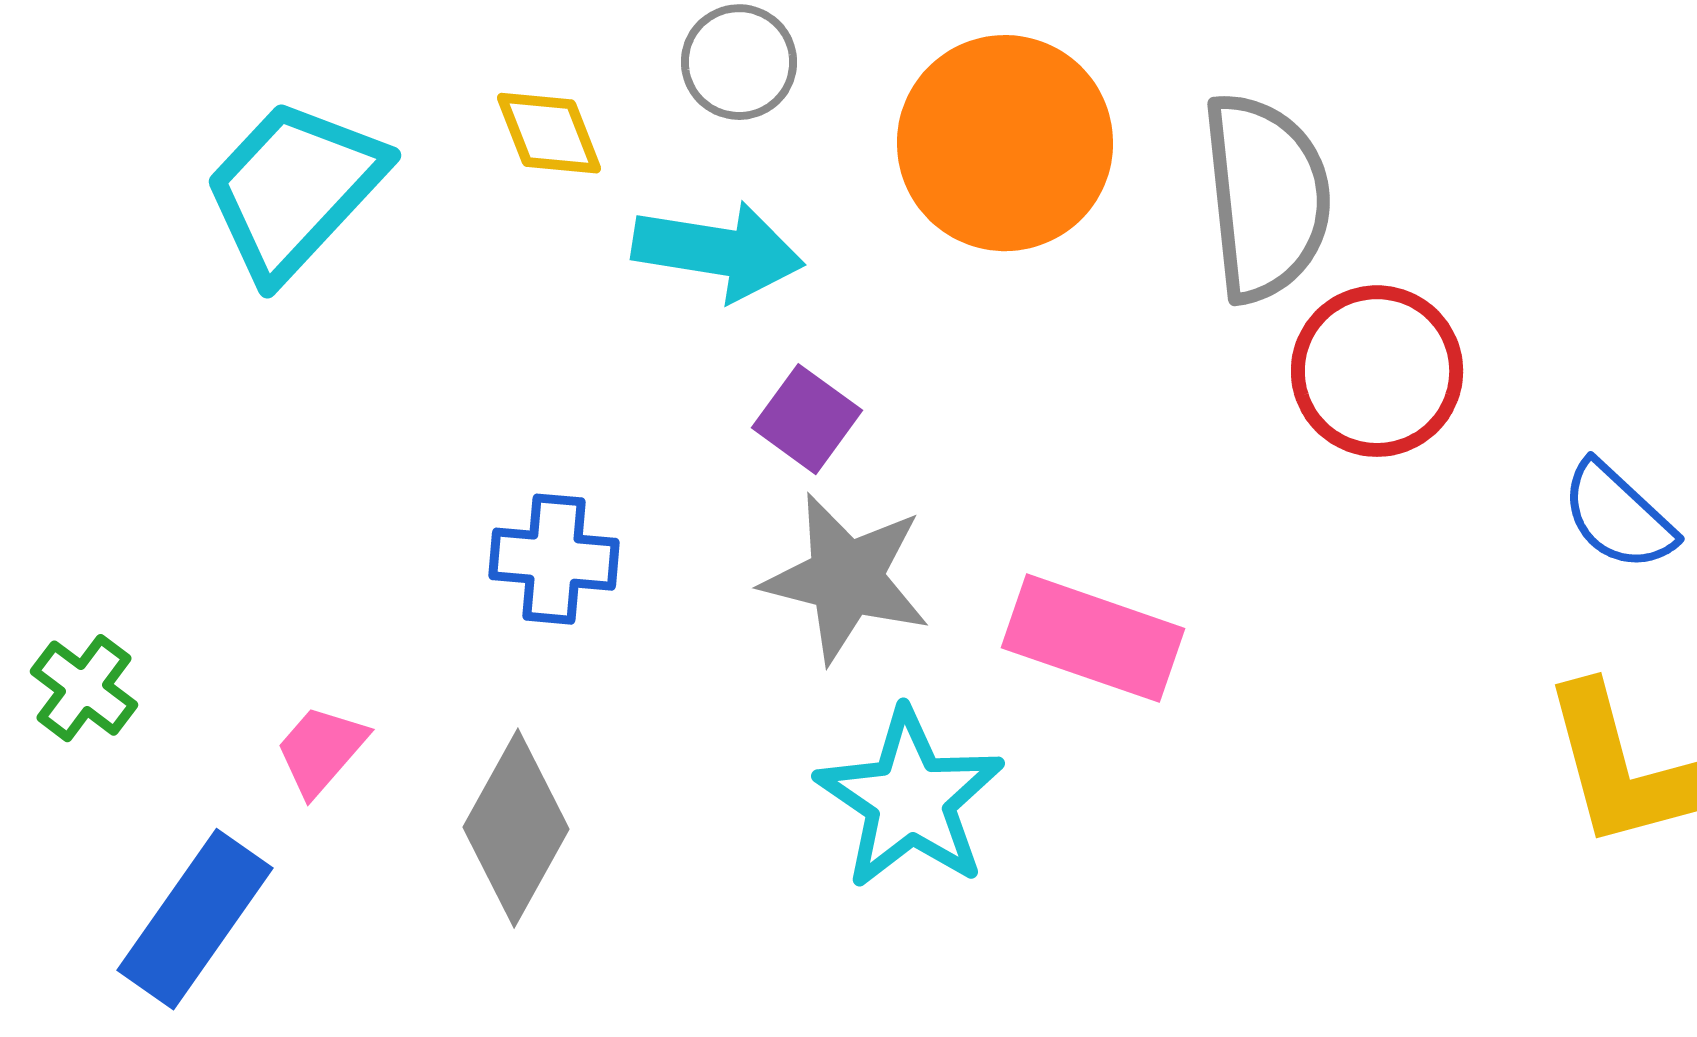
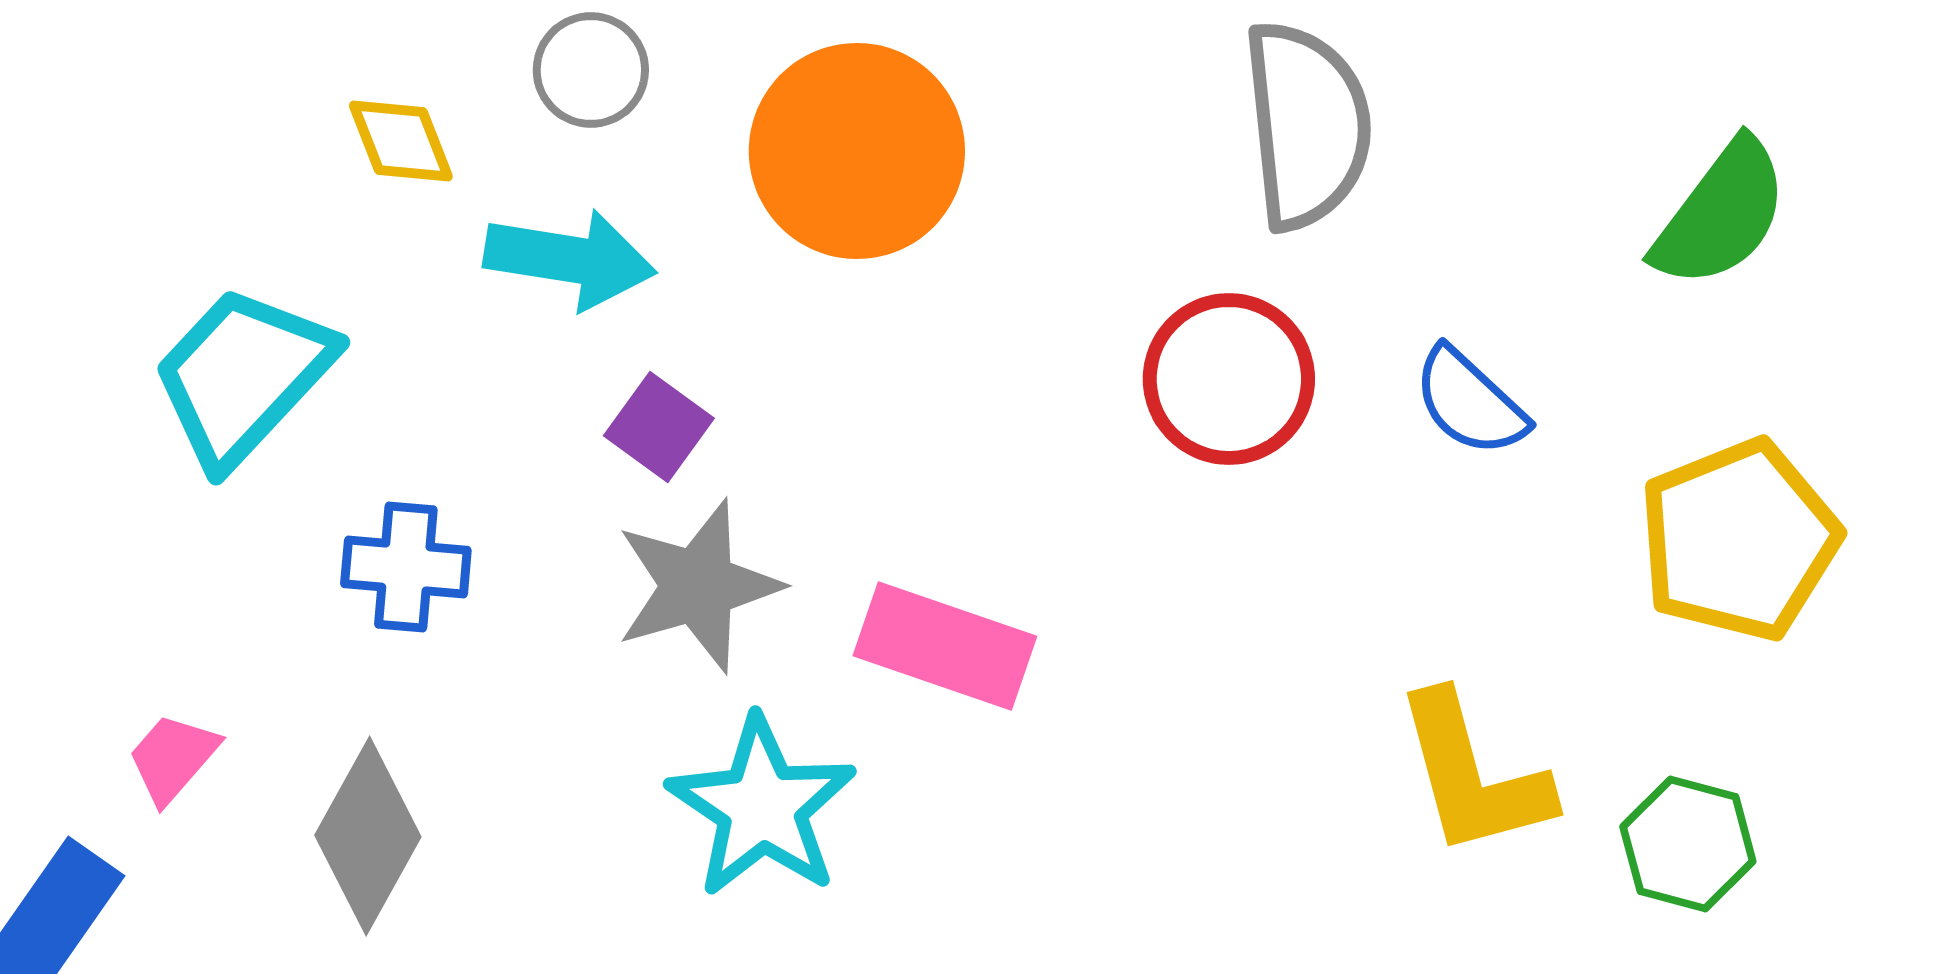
cyan trapezoid: (294, 189) -> (243, 376), moved
gray semicircle: (1266, 197) -> (1307, 125), moved
blue semicircle: (1618, 516) -> (1470, 402), moved
gray star: (846, 578) -> (698, 586), turned -30

